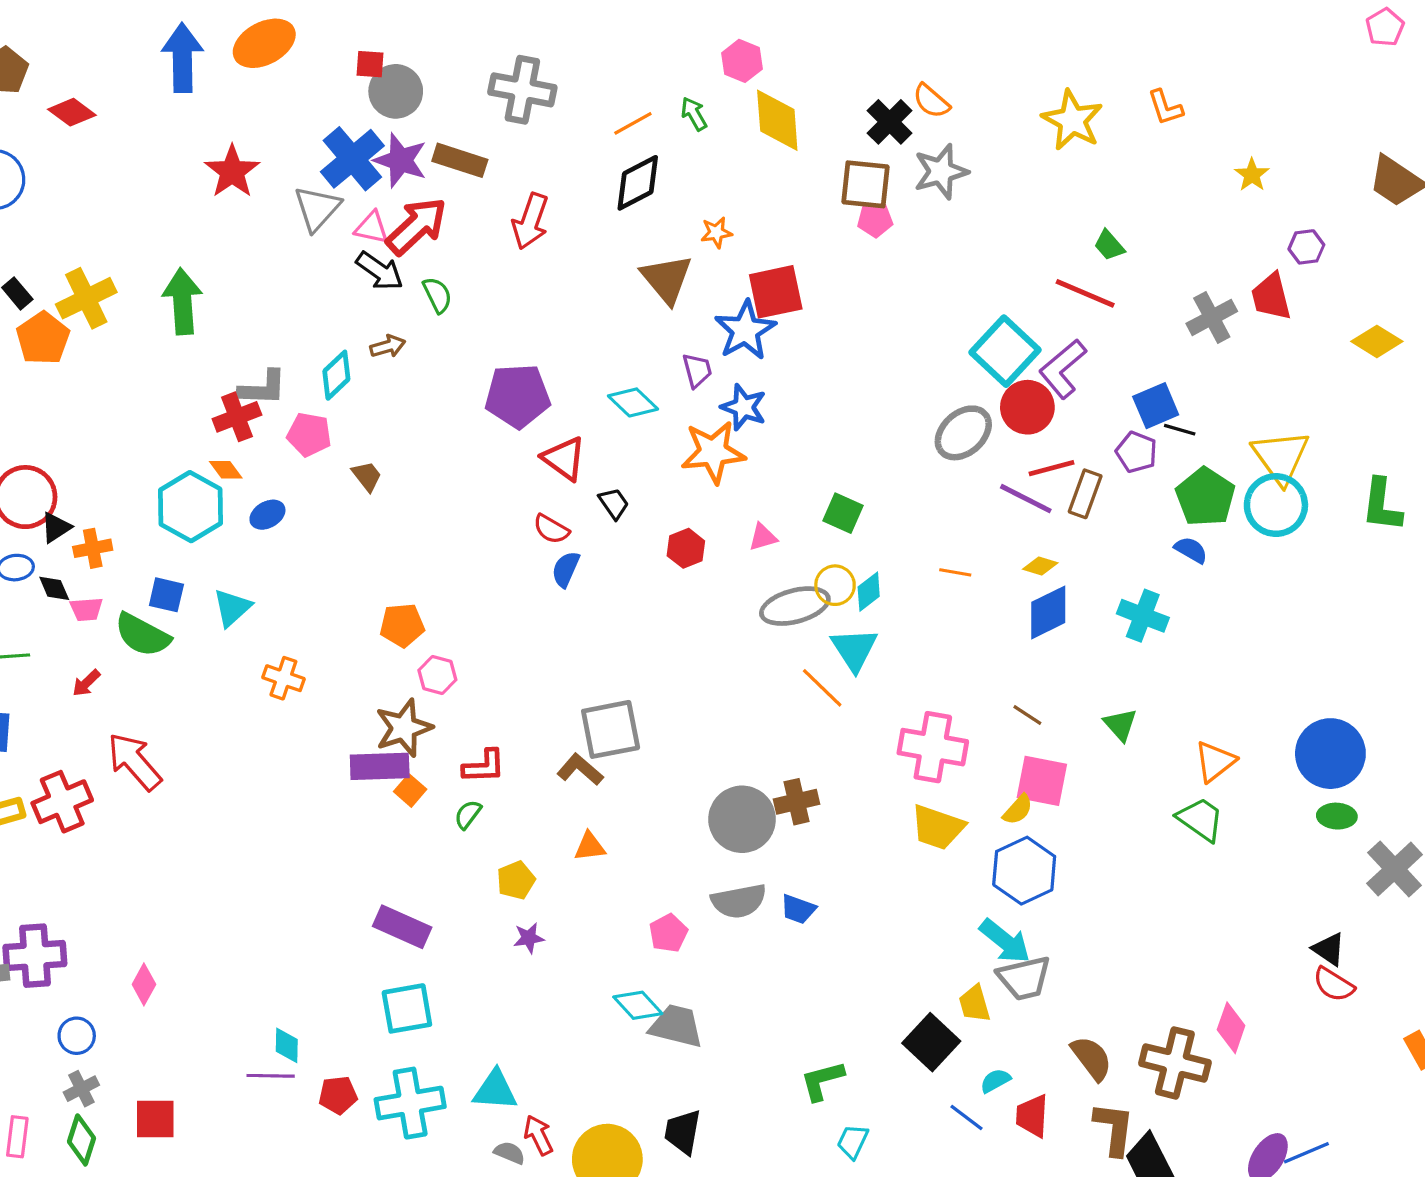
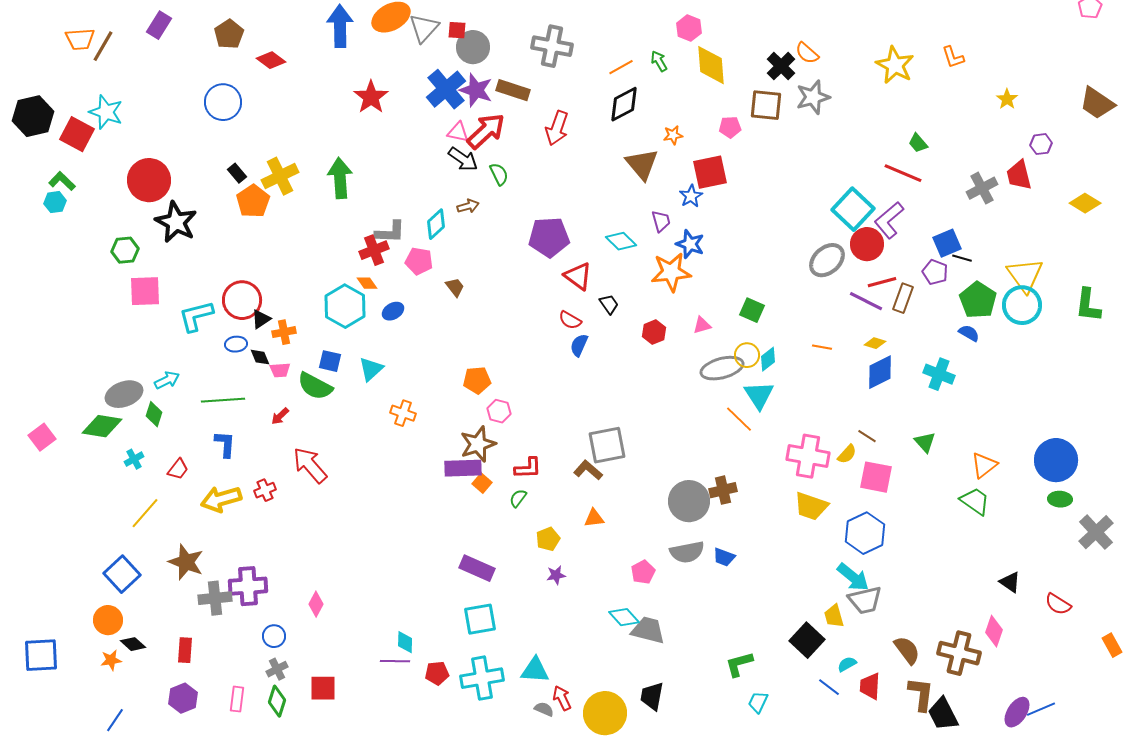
gray triangle: (317, 208) -> (424, 28), moved
pink pentagon: (875, 220) -> (730, 127), moved
blue star: (745, 330) -> (691, 196), size x0.6
red cross: (62, 802) -> (265, 490), size x0.6
yellow semicircle: (1018, 810) -> (847, 454), moved
black triangle: (1329, 949) -> (1010, 582), moved

